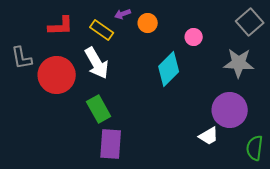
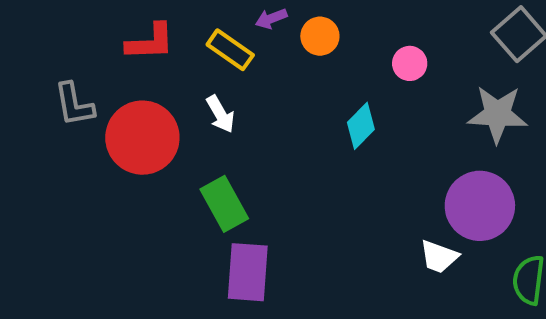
white arrow: (97, 63) -> (220, 114), size x0.6
cyan diamond: (169, 69) -> (361, 126), size x0.7
white trapezoid: (209, 136) -> (439, 257), turned 50

